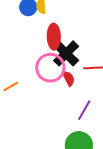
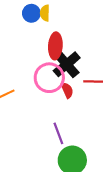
purple line: (84, 110) -> (58, 133), moved, turned -55

